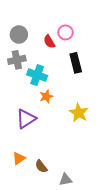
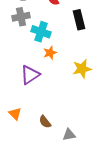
yellow star: (79, 113) -> (82, 69), turned 30
orange triangle: (19, 158) -> (15, 114), moved, turned -40

